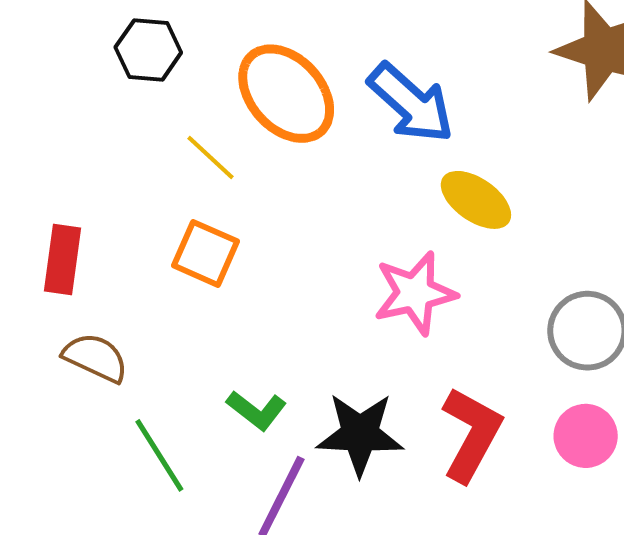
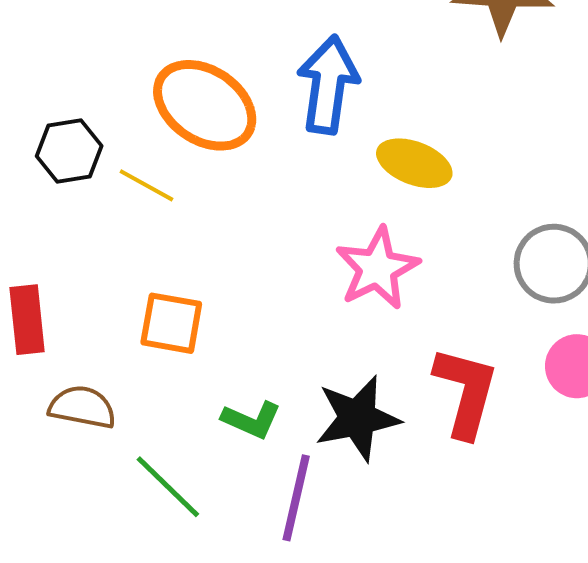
black hexagon: (148, 50) -> (69, 151), moved
blue arrow: (411, 103) -> (328, 85), turned -110
orange square: (206, 253) -> (171, 323), moved

